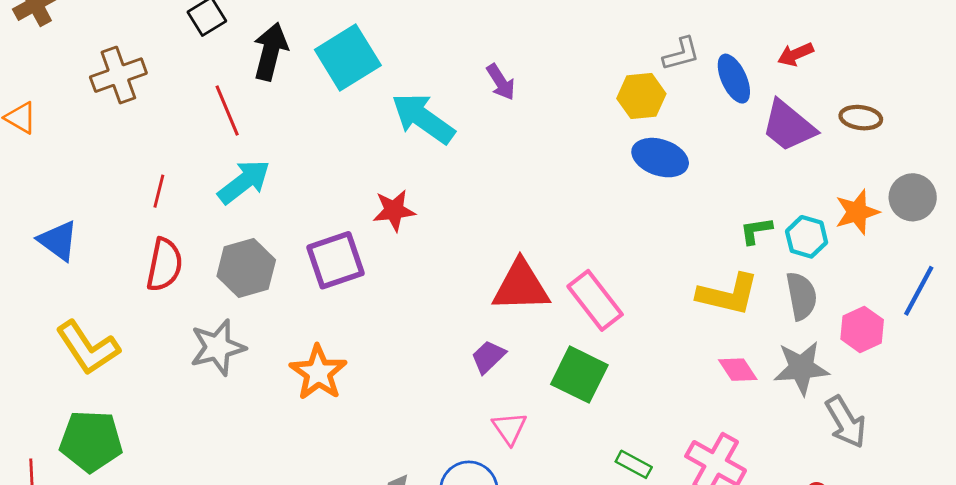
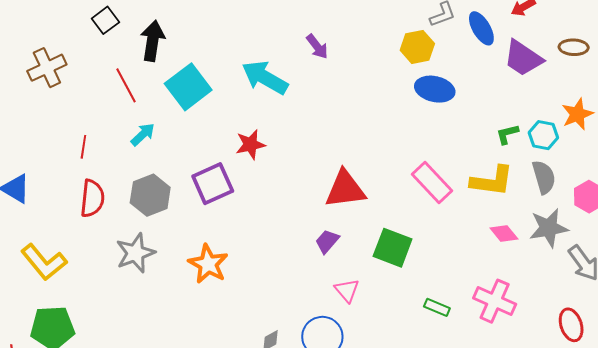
cyan square: (348, 57) -> (188, 87), moved
cyan arrow: (244, 182) -> (143, 134), size x0.7
pink rectangle: (595, 300) -> (432, 182), moved

